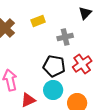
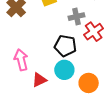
red cross: (82, 64) -> (94, 32), moved

